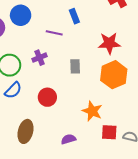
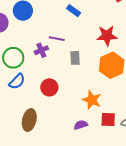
blue rectangle: (74, 16) -> (74, 11), turned -32
purple line: (54, 33) -> (57, 39), moved
purple semicircle: (68, 139) -> (81, 125), moved

